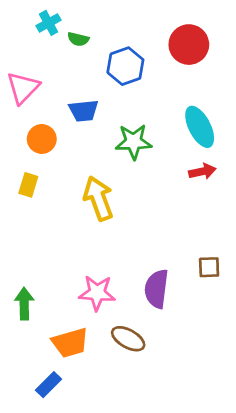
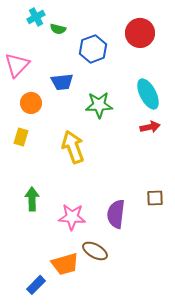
green arrow: (24, 304) -> (32, 199), moved
orange trapezoid: (70, 343) -> (65, 264), moved

